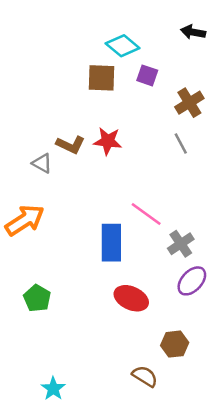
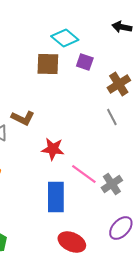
red star: (108, 141) -> (53, 149), moved
gray cross: (181, 244) -> (112, 184), moved

